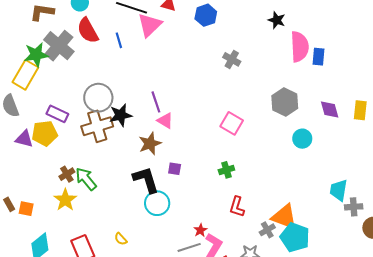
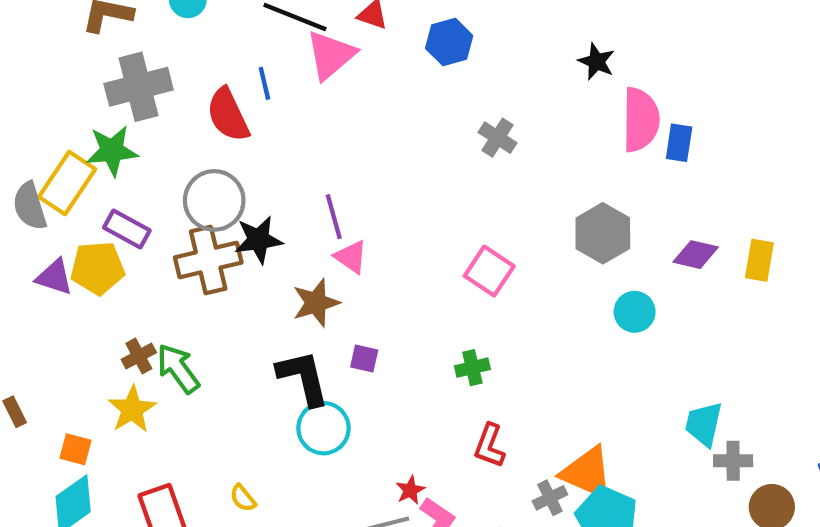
red semicircle: (88, 31) -> (228, 115), moved
gray cross: (59, 46) -> (139, 87), turned 32
green star: (36, 55) -> (112, 151), moved
yellow rectangle: (25, 75) -> (67, 183), moved
purple diamond: (330, 109) -> (696, 255), turned -65
orange square: (26, 209) -> (75, 449), moved

